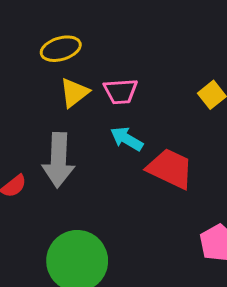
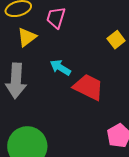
pink trapezoid: (121, 91) -> (56, 18), moved, turned 110

